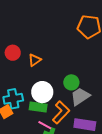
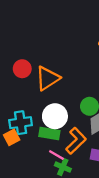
orange triangle: (35, 60) -> (48, 78), size x1.6

